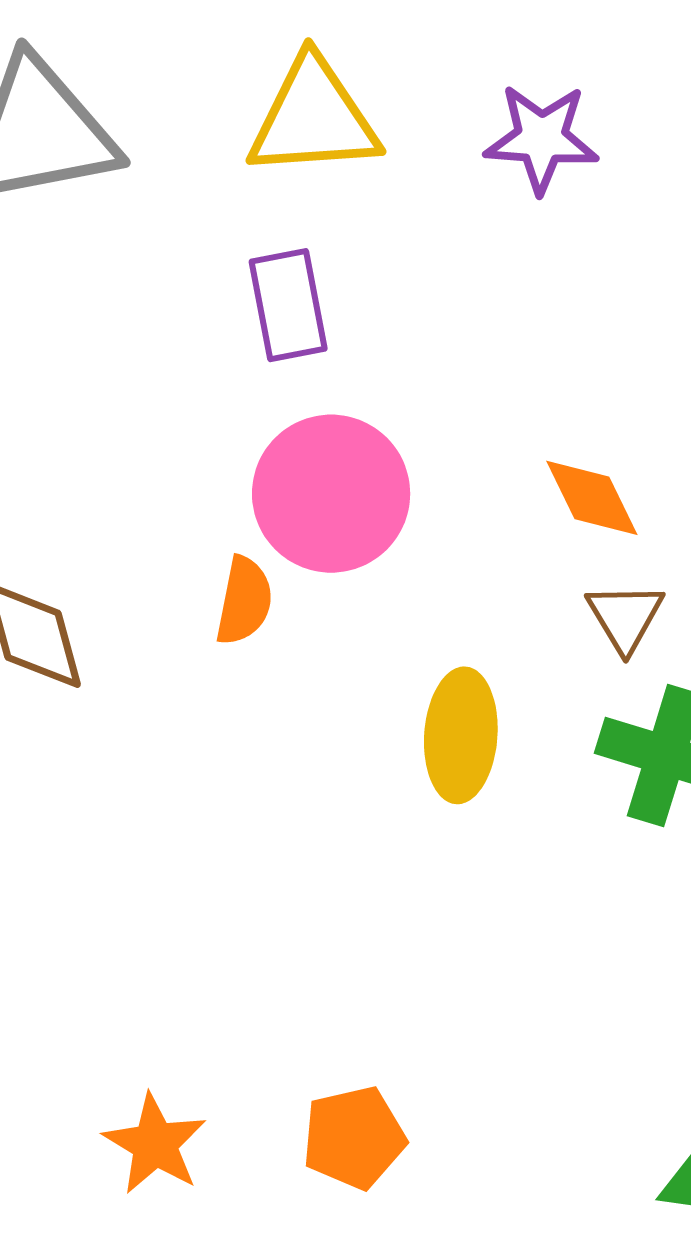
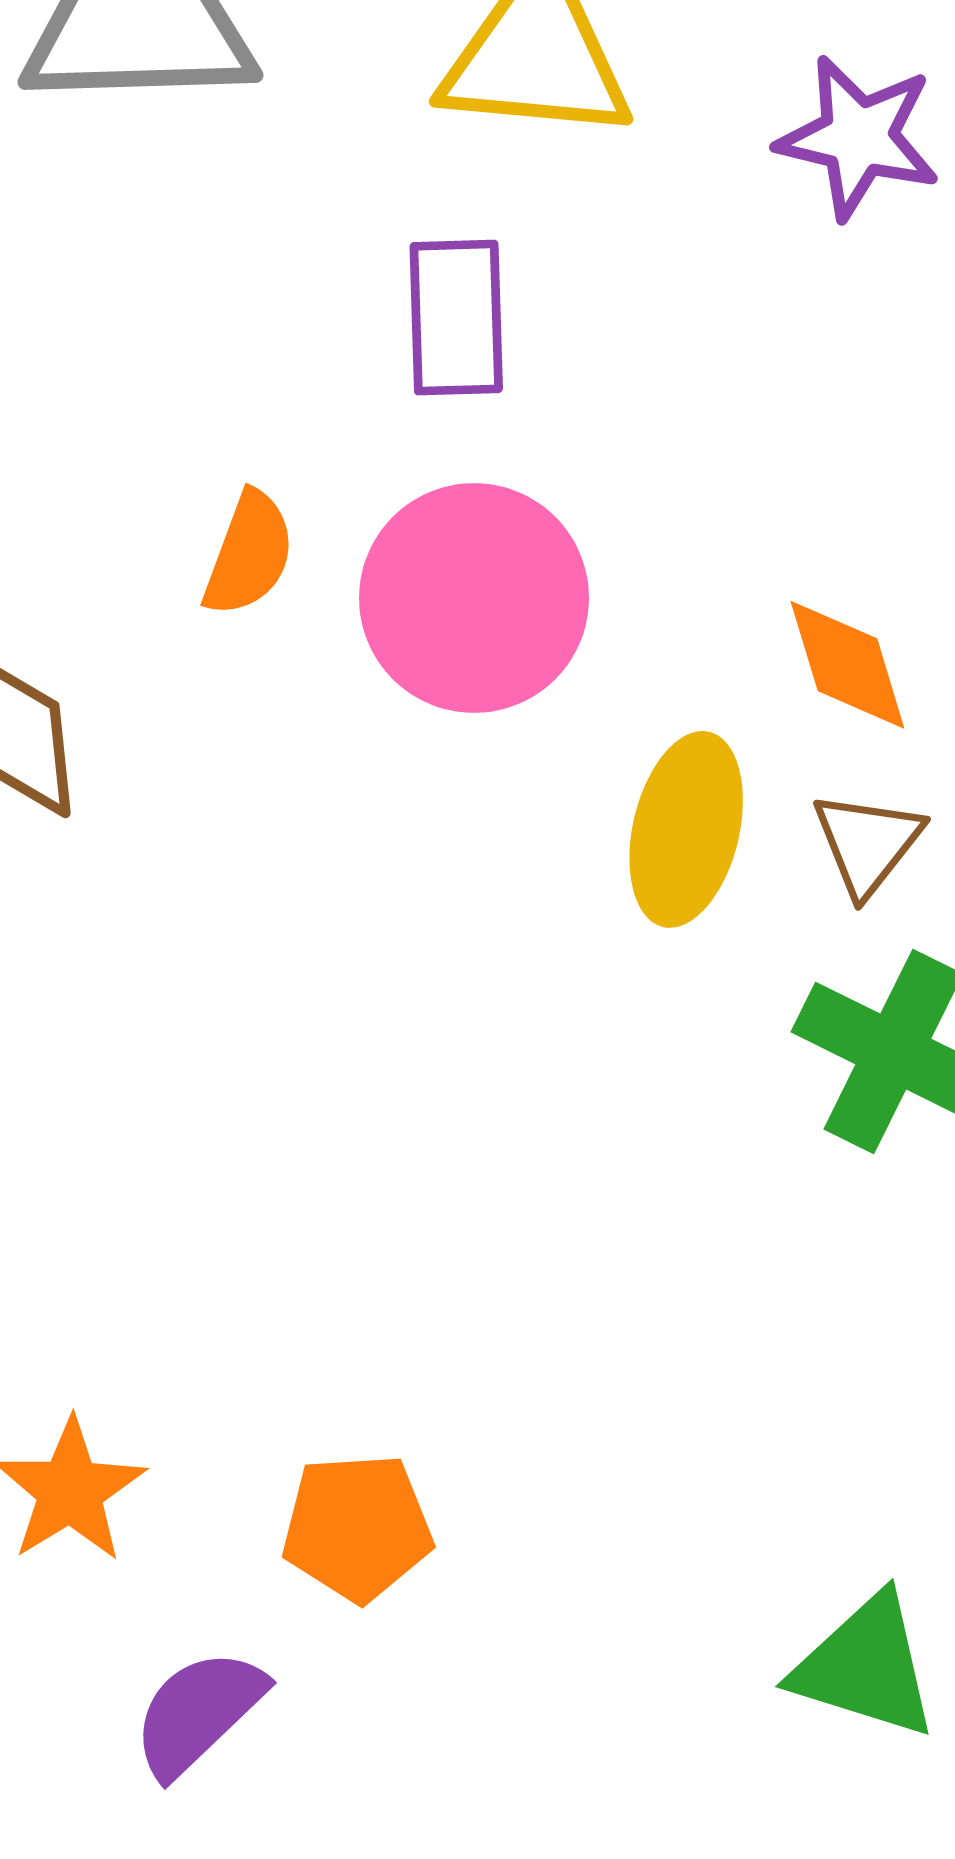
orange semicircle: (244, 601) -> (249, 554), moved
yellow ellipse: (461, 735) -> (686, 829), moved

